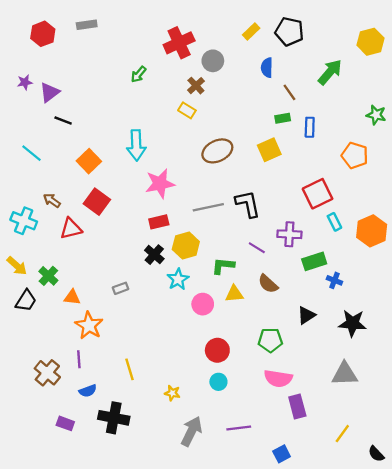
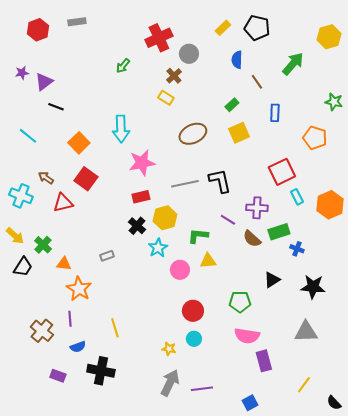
green rectangle: (283, 118) -> (232, 105), moved, turned -32
brown semicircle: (268, 284) -> (252, 239), moved
yellow star: (172, 393) -> (169, 349), moved
purple line: (239, 428) -> (202, 389), moved

